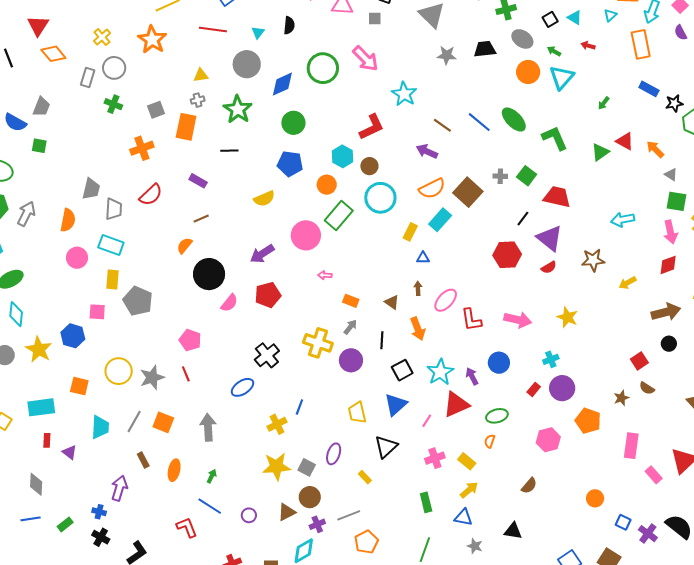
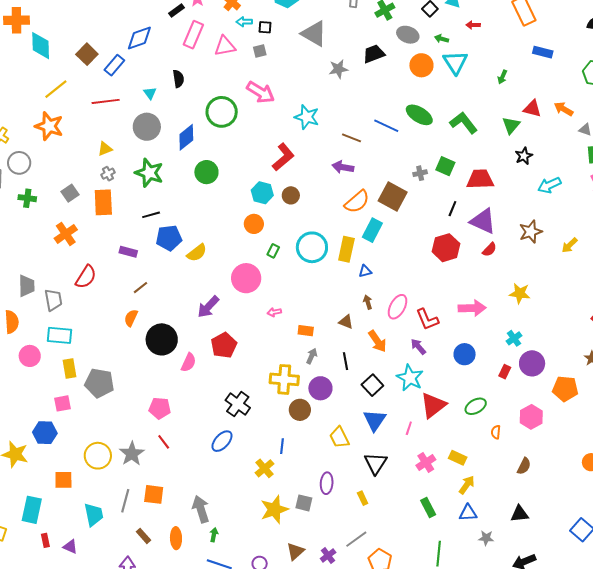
black star: (674, 103) -> (524, 156), moved
blue pentagon: (290, 164) -> (169, 238), moved
cyan circle: (380, 198) -> (312, 247), moved
green rectangle: (339, 215) -> (273, 251), size x0.5
yellow rectangle: (410, 232) -> (346, 249), size x1.4
purple arrow: (472, 376) -> (418, 347), moved
cyan rectangle: (41, 407) -> (32, 510), turned -56
gray arrow: (208, 427) -> (201, 509), moved
orange semicircle: (490, 441) -> (496, 432), moved
yellow rectangle: (365, 477) -> (363, 498), turned 32
brown circle: (310, 497) -> (300, 410), moved

